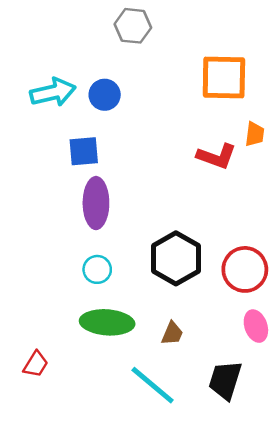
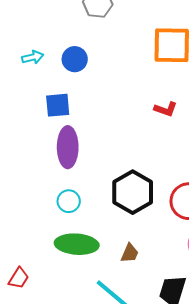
cyan arrow: (53, 92) -> (33, 57), size x0.6
red L-shape: (217, 156) -> (166, 109), size x0.7

